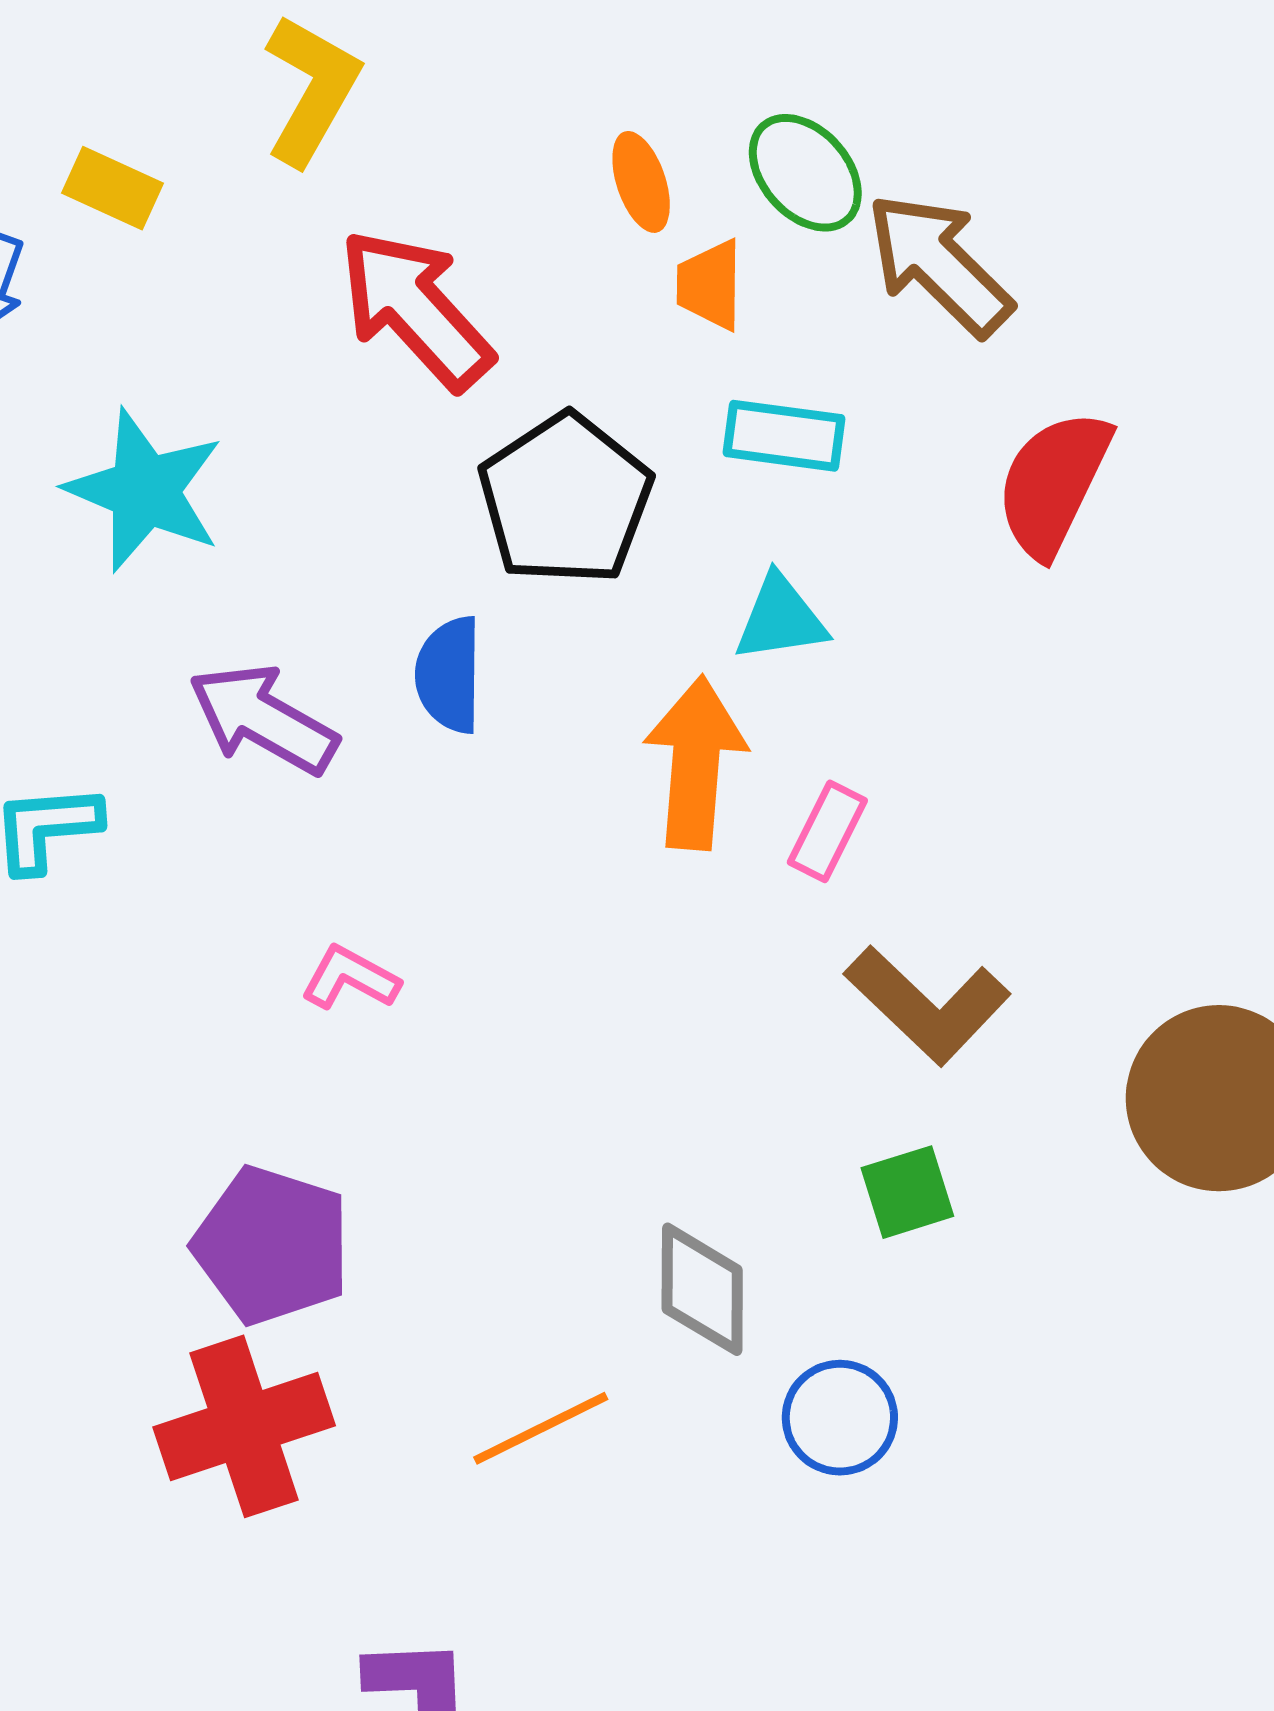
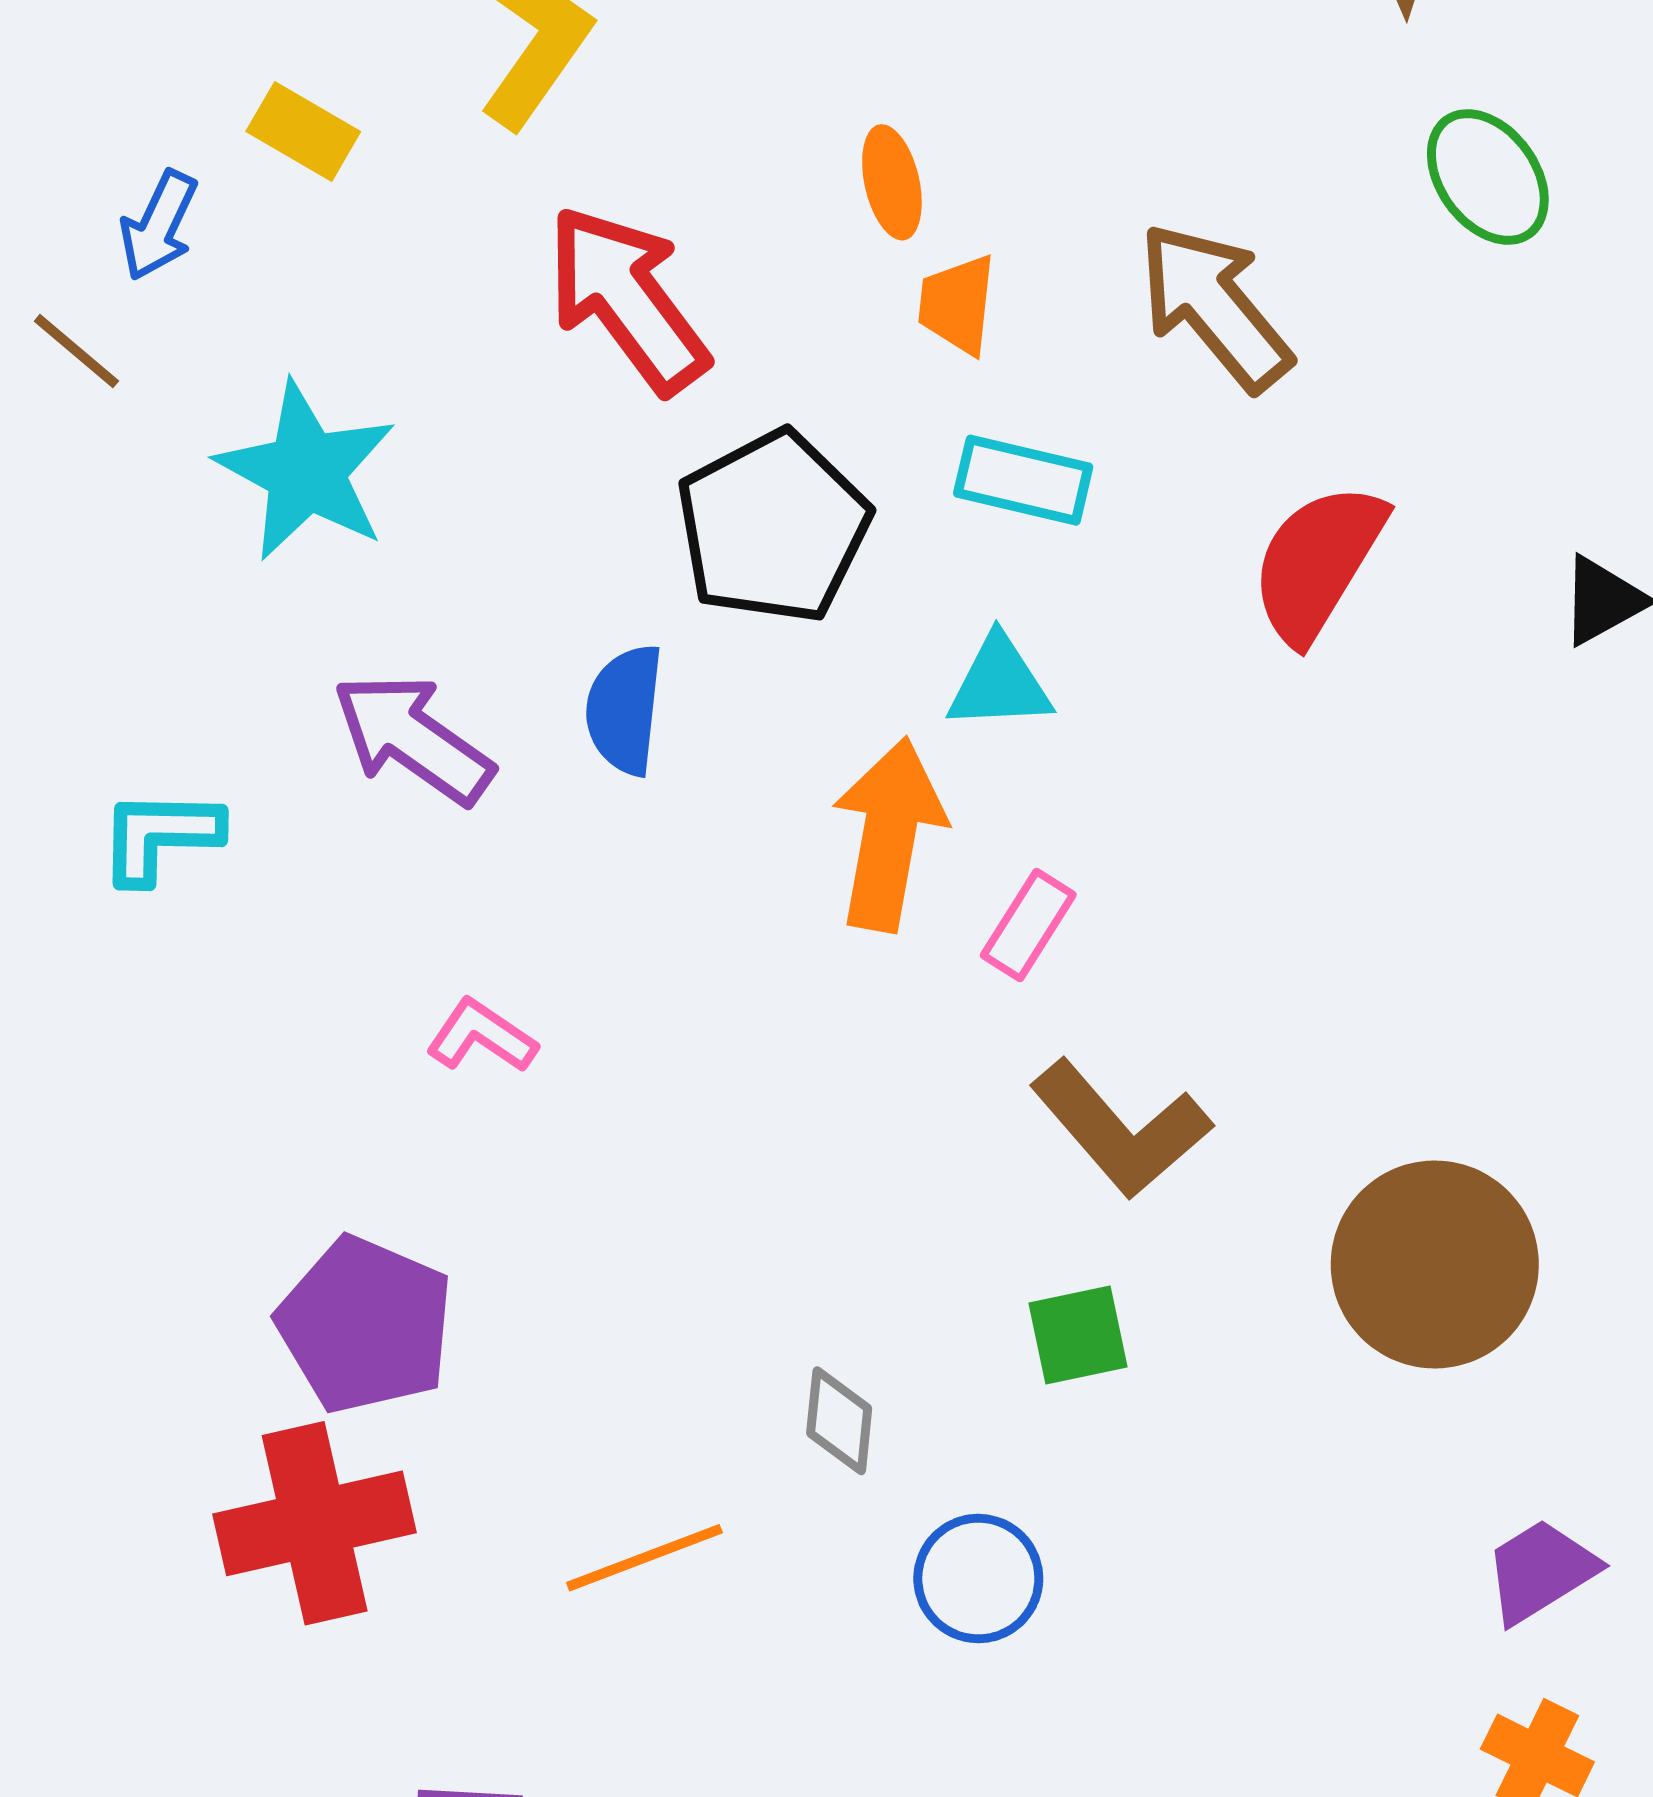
green ellipse: (805, 173) -> (1488, 177), moved
gray diamond: (702, 1289) -> (839, 1421), size x0.7

